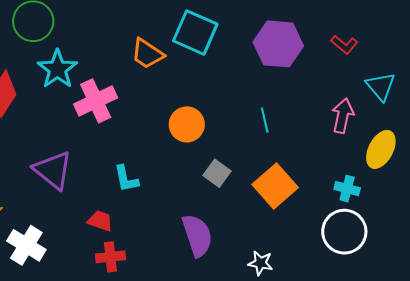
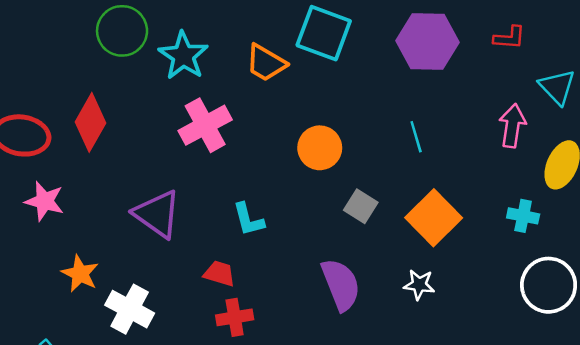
red L-shape: (344, 45) -> (509, 38), turned -32
cyan star: (57, 69) -> (183, 56), moved
white circle: (344, 232) -> (549, 285), moved
white star: (260, 263) -> (419, 285), moved

